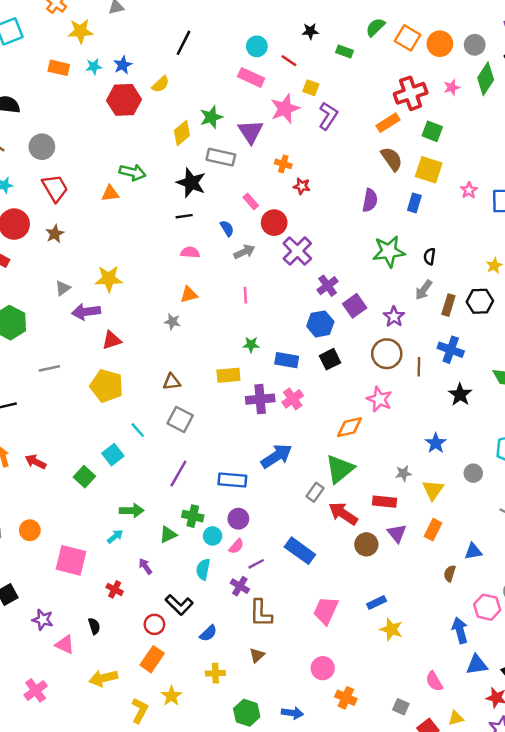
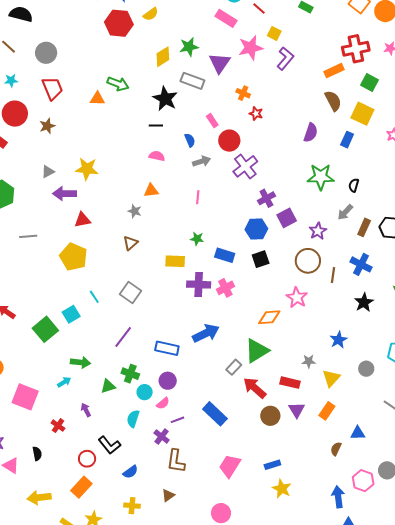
brown triangle: (172, 382) -> (130, 243), moved, turned -42
green square: (84, 477) -> (45, 329), size x1.4

